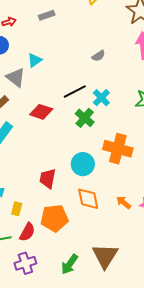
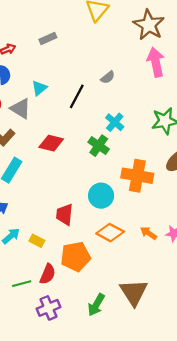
black line: (75, 91) -> (77, 96), moved, turned -30
orange diamond: (88, 199) -> (110, 233), turned -45
yellow rectangle: (17, 209) -> (37, 241), moved, turned -72

